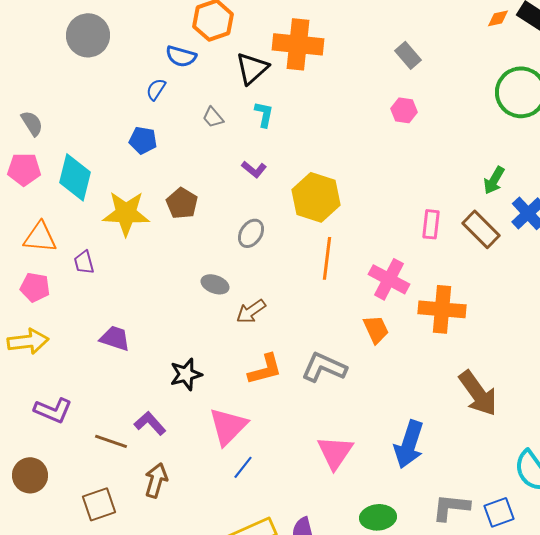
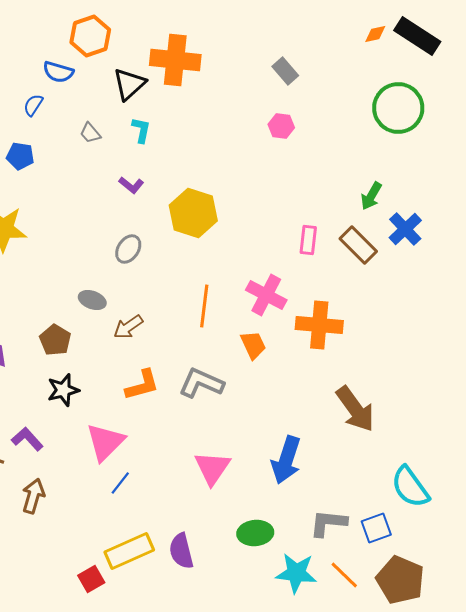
brown pentagon: (182, 203) -> (55, 340), moved
orange line: (327, 258) -> (204, 306), moved

